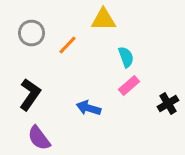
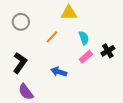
orange line: (67, 45) -> (52, 37), moved
black cross: (168, 103) -> (108, 51), moved

